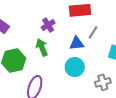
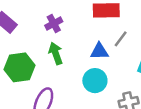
purple cross: (48, 25) -> (54, 24), moved

